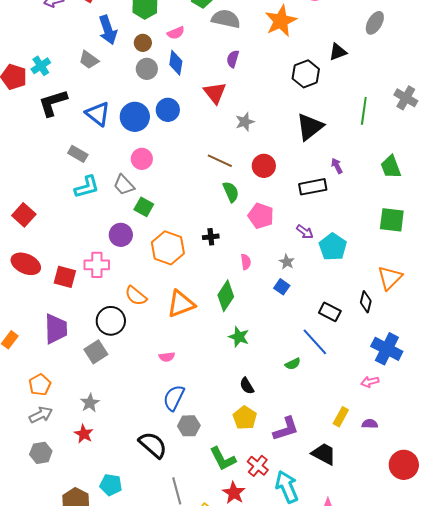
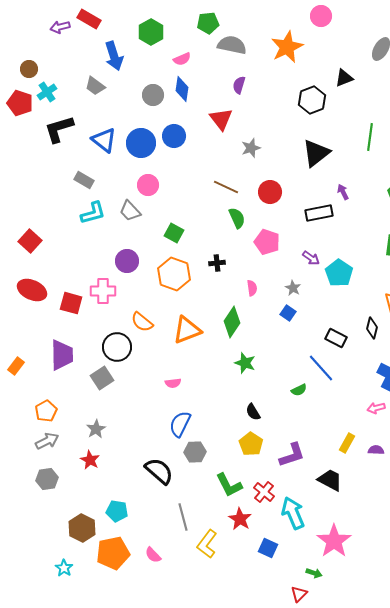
brown circle: (143, 43) -> (29, 69), moved
green square: (144, 207) -> (174, 233), moved

